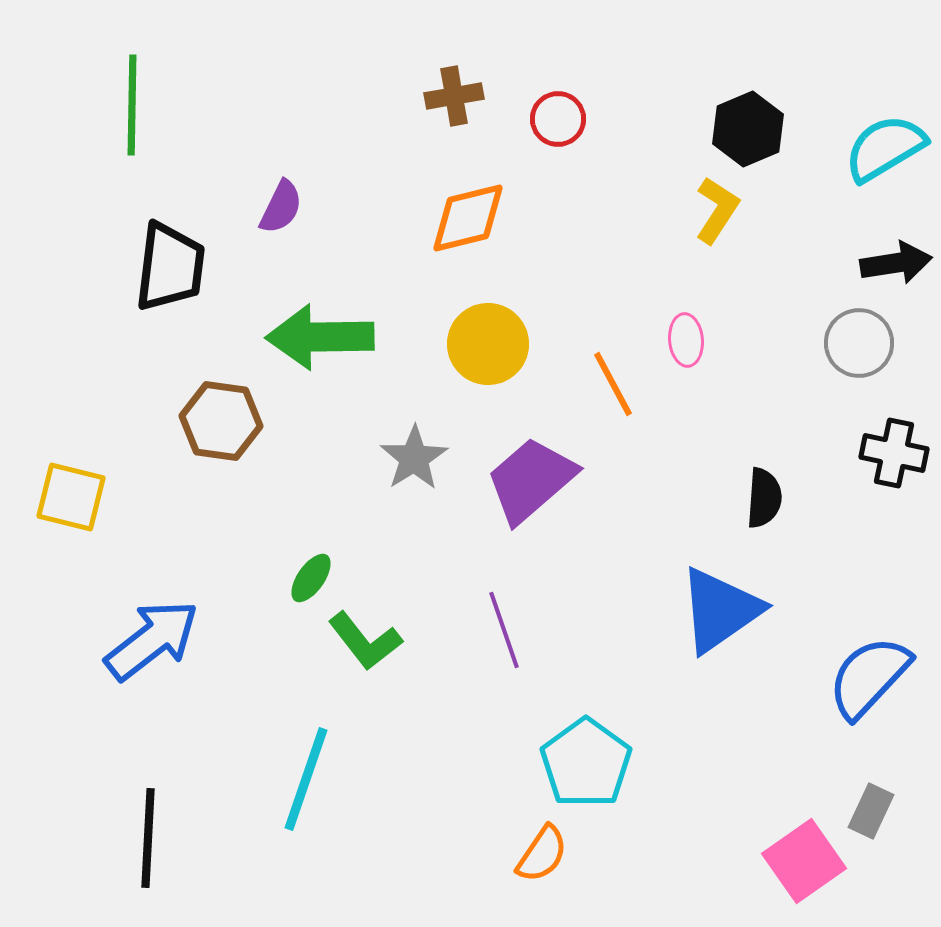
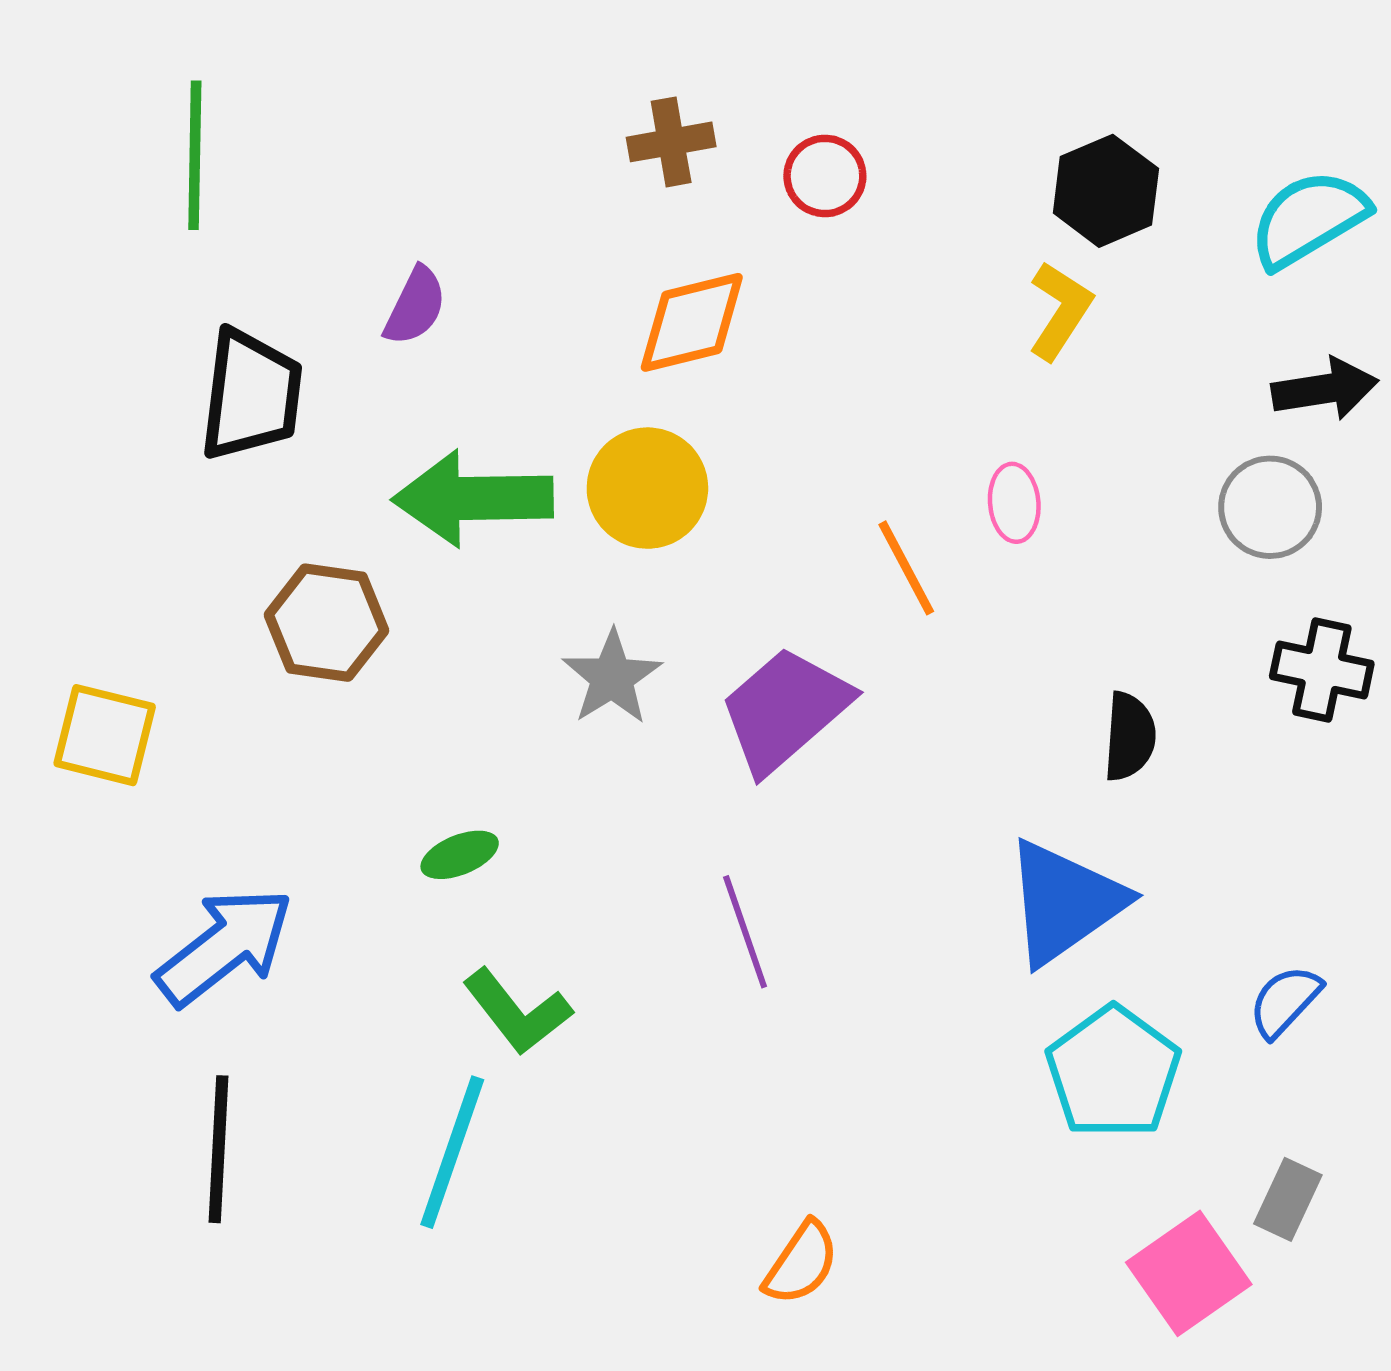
yellow circle: (488, 344) -> (647, 488), moved
green ellipse: (311, 578) -> (460, 855), turned 33
green L-shape: (365, 641) -> (517, 1012), moved
blue semicircle: (869, 677) -> (1285, 1001), size x0.6
cyan pentagon: (586, 763) -> (1113, 1072), moved
black line: (148, 838) -> (219, 1149), moved

